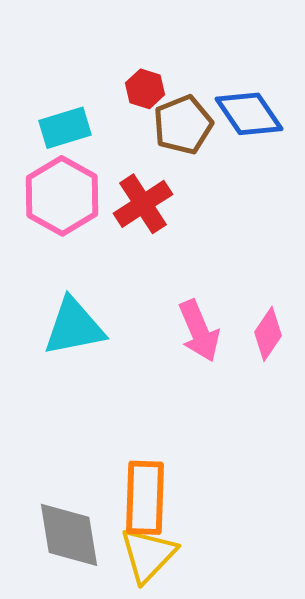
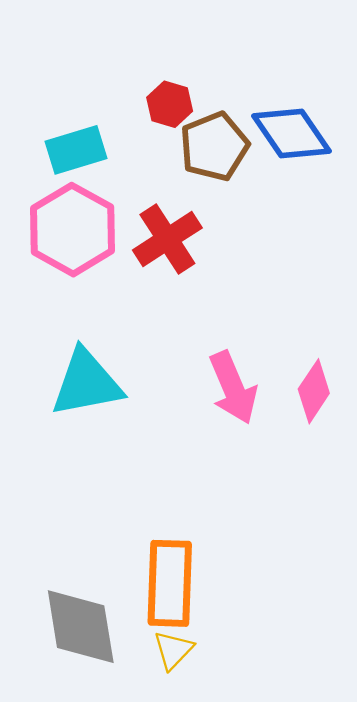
yellow triangle: (148, 555) -> (173, 650), size x0.6

